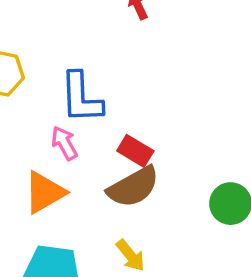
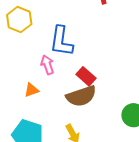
orange triangle: (45, 192) -> (31, 90), size x0.6

